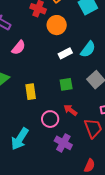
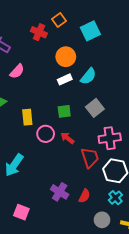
orange circle: (57, 25) -> (66, 57), moved
pink circle: (50, 119) -> (46, 134), moved
purple cross: (63, 143) -> (60, 192), moved

